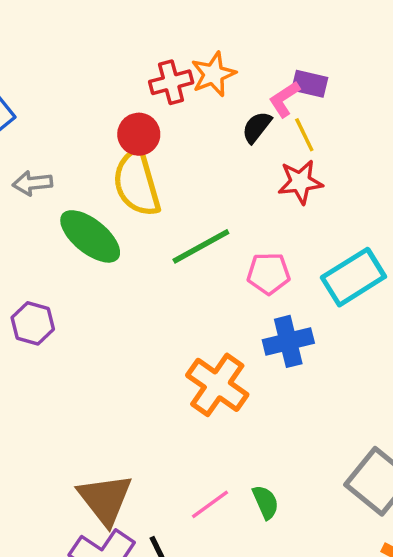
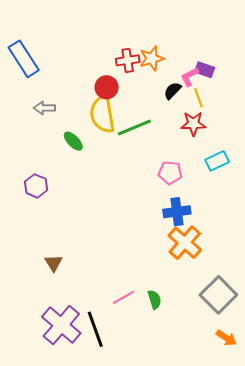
green ellipse: (90, 236) -> (73, 141), size x0.6
green line: (201, 246) -> (134, 127), moved
cyan rectangle: (353, 277) -> (217, 161), moved, size x0.7
orange cross: (217, 385) -> (185, 243), moved
brown triangle: (105, 499) -> (54, 263), moved, size x0.6

